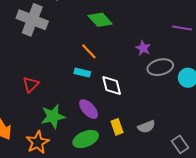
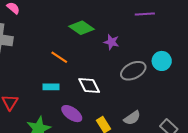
green diamond: (100, 20) -> (82, 28), moved
gray ellipse: (160, 67) -> (133, 71), moved
cyan rectangle: (82, 73) -> (51, 87), moved

